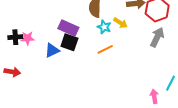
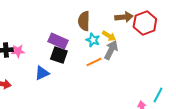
gray arrow: (157, 37) -> (111, 50), moved
blue triangle: (52, 50) -> (42, 73), moved

